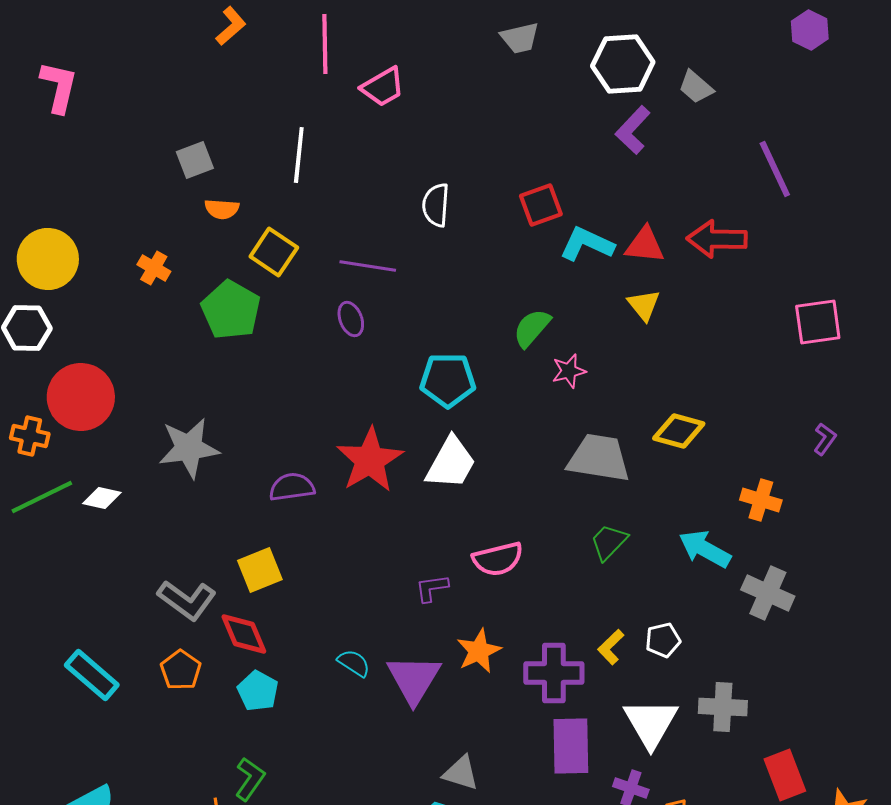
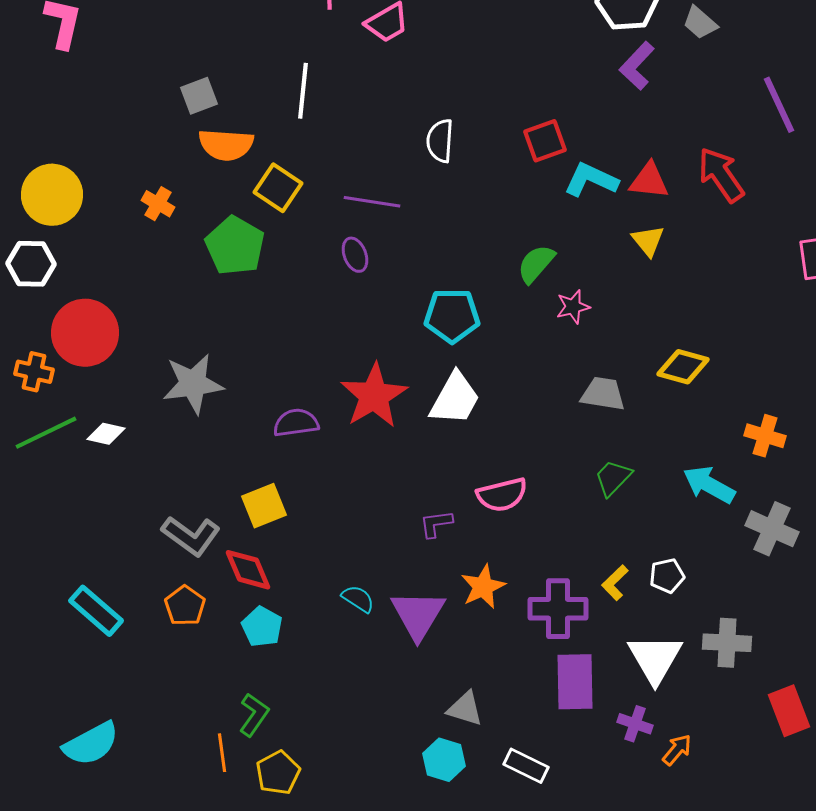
orange semicircle: (222, 209) -> (226, 145), size x1.6
red arrow: (717, 239) -> (721, 175), turned 54
gray trapezoid: (599, 458) -> (603, 394), size x0.7

